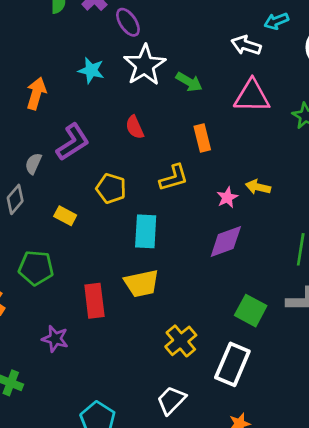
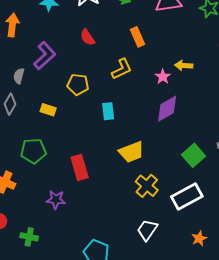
cyan rectangle: (146, 231) -> (108, 111), size x0.7
yellow trapezoid: (142, 283) -> (131, 152), moved
green square: (251, 311) -> (193, 155), turned 30
white rectangle: (232, 364) -> (187, 196), turned 48

